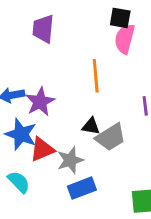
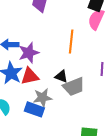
red triangle: (42, 149) -> (30, 76), moved
blue rectangle: (82, 188) -> (34, 109), moved, turned 30

